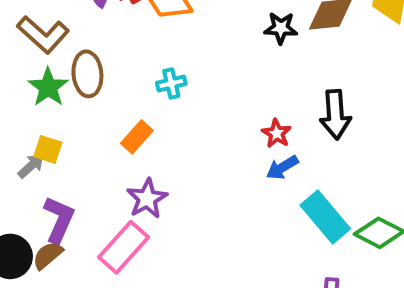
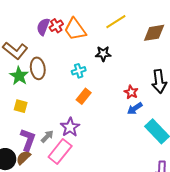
black star: (281, 28) -> (103, 54), moved
orange rectangle: (137, 137) -> (84, 96), moved
gray arrow: (31, 166) -> (47, 136), moved

